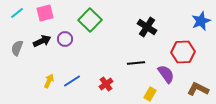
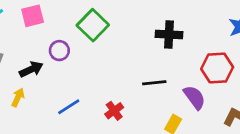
black cross: (147, 27) -> (169, 35), turned -30
black arrow: (42, 41) -> (31, 69), moved
yellow arrow: (49, 81) -> (18, 97), moved

